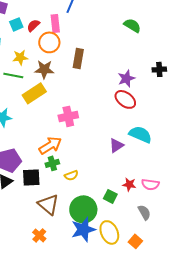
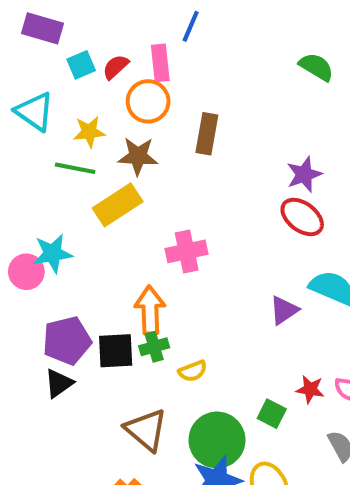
orange arrow: (50, 145) -> (150, 310), turned -60
black square: (31, 177) -> (116, 351), moved

